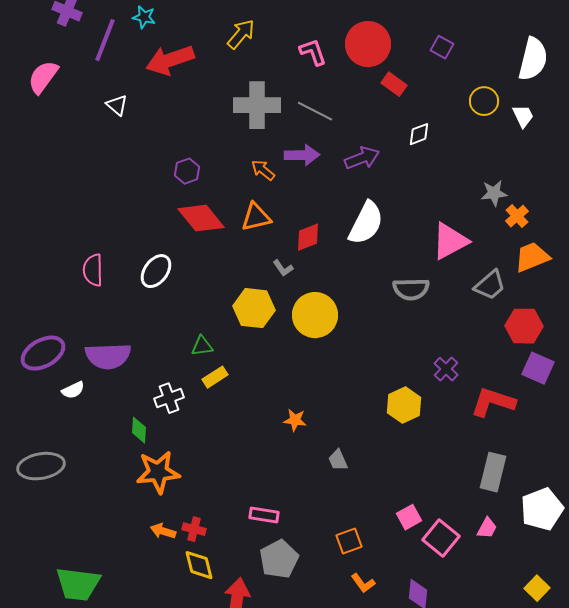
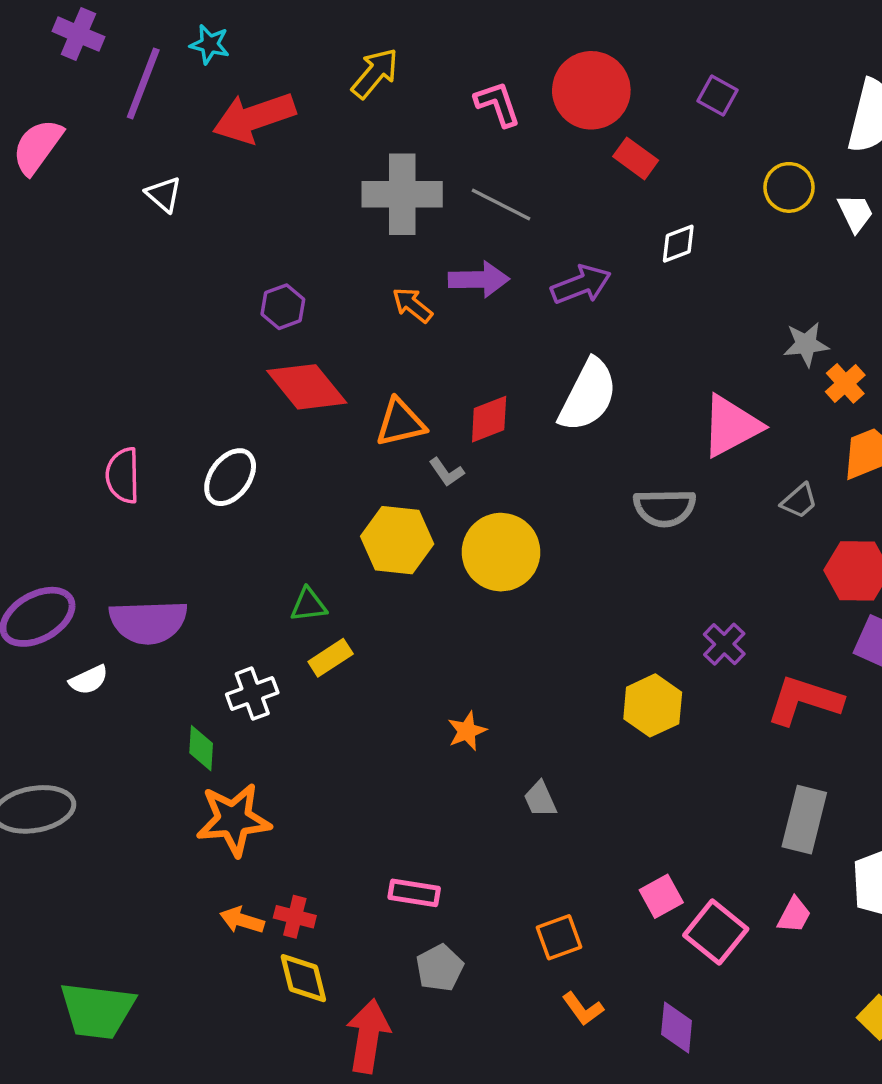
orange triangle: (256, 217) -> (400, 423), moved
gray trapezoid: (490, 285) -> (799, 501), size x0.7
orange star: (295, 420) -> (467, 731), turned -30
gray pentagon: (279, 559) -> (440, 968), size x0.7

